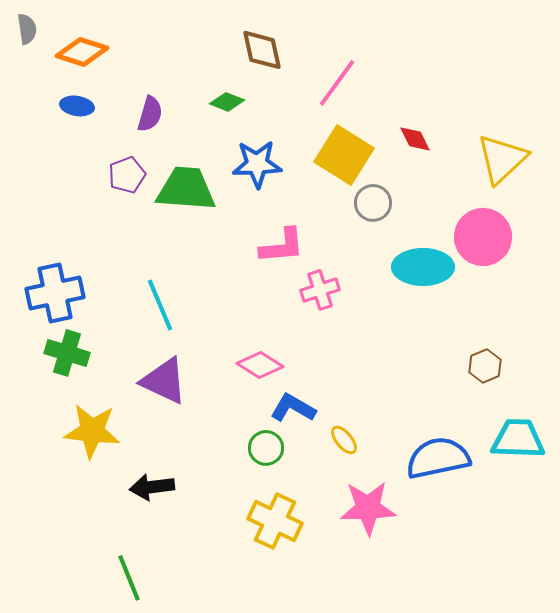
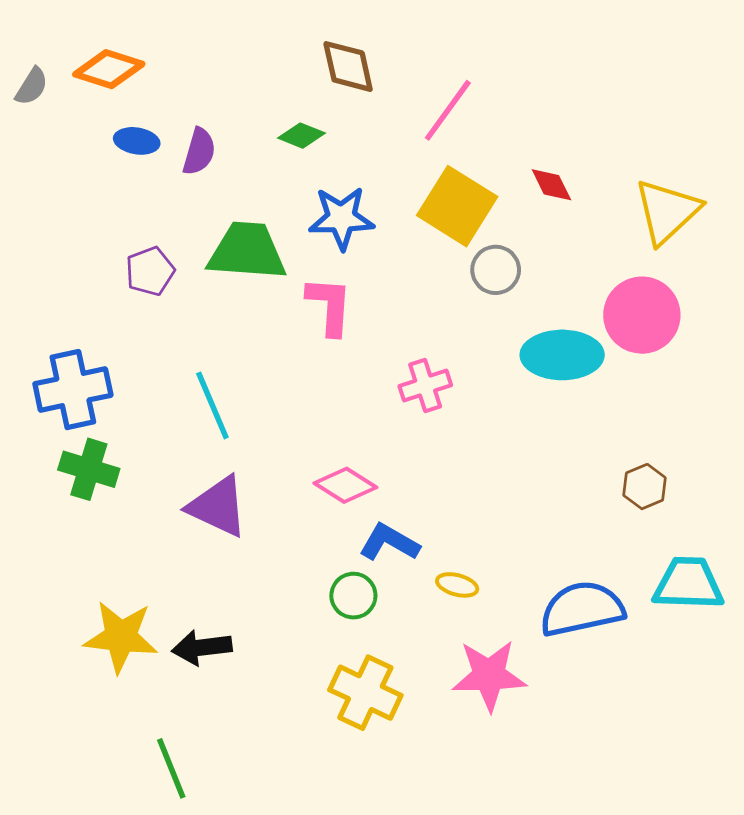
gray semicircle: (27, 29) -> (32, 86), moved, turned 40
blue ellipse: (77, 106) -> (137, 141), moved
purple pentagon: (127, 175) -> (150, 271), moved
pink L-shape: (282, 246) -> (329, 306), moved, turned -81
yellow star: (92, 431) -> (121, 637), moved
yellow ellipse: (344, 440) -> (457, 585), turned -36

